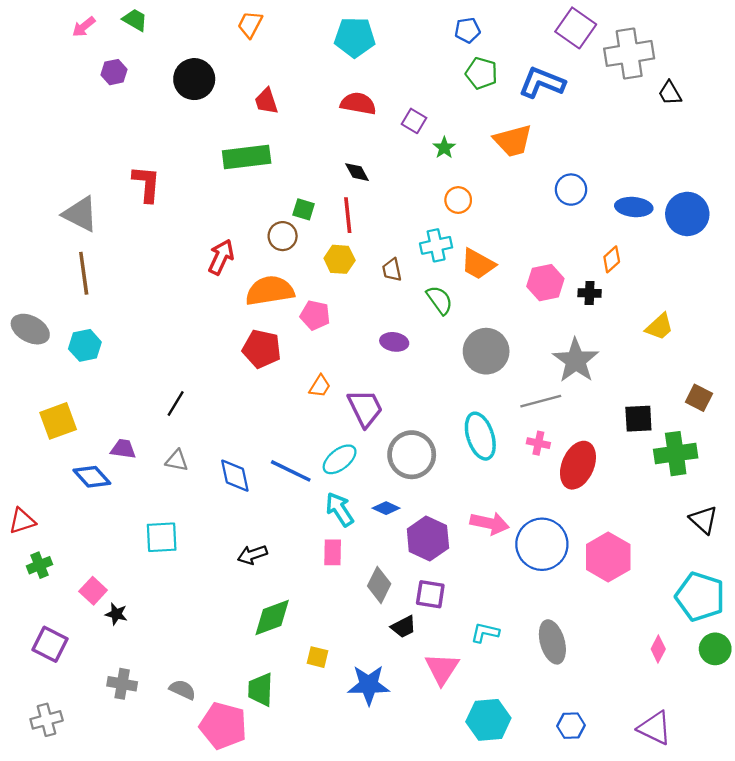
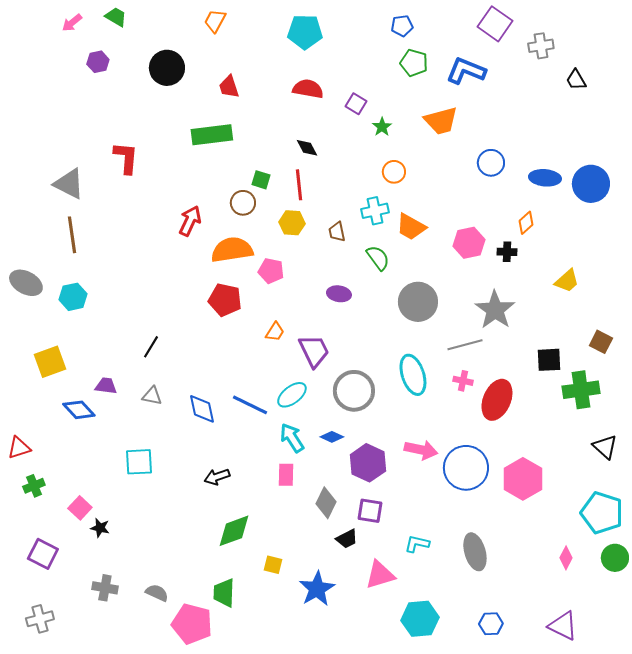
gray cross: (629, 53) -> (541, 46), size x0.6
pink triangle: (442, 669) -> (380, 575), turned 40
blue star: (369, 685) -> (317, 589), turned -30

